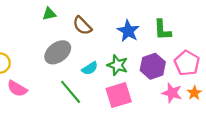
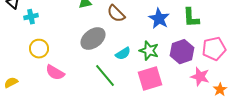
pink pentagon: (187, 63) -> (214, 49), turned 30
orange star: (194, 93) -> (220, 90), moved

